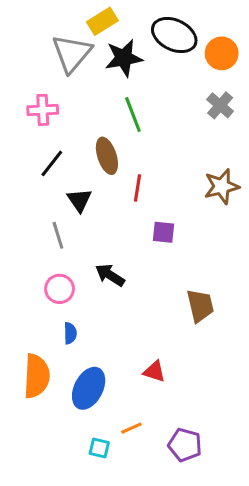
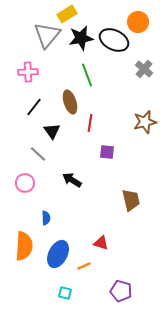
black ellipse: (174, 35) -> (114, 40), moved
orange circle: (222, 53) -> (138, 22), moved
gray line: (58, 235) -> (38, 154), turned -30
pink circle: (60, 289) -> (25, 183), moved
orange line: (131, 428) -> (84, 266), moved

